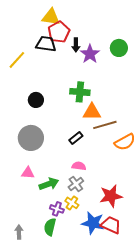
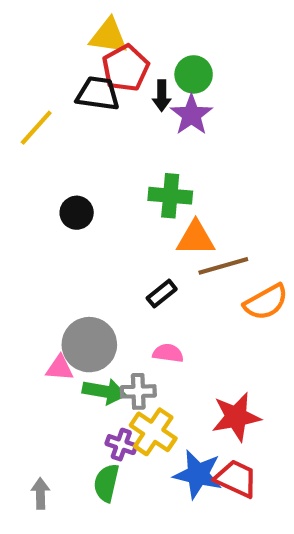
green circle: (119, 48) -> (194, 74), moved
gray circle: (31, 138) -> (89, 345), moved
green arrow: (49, 184) -> (104, 391), turned 30
gray cross: (76, 184) -> (138, 391), moved, turned 35
yellow cross: (72, 203) -> (153, 432), size x1.5

